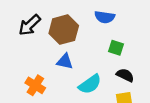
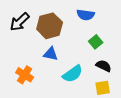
green square: (116, 48) -> (96, 42), turned 32

